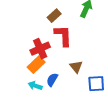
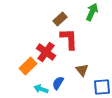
red cross: (40, 49) -> (46, 52), turned -30
orange rectangle: (36, 65) -> (28, 66), moved

